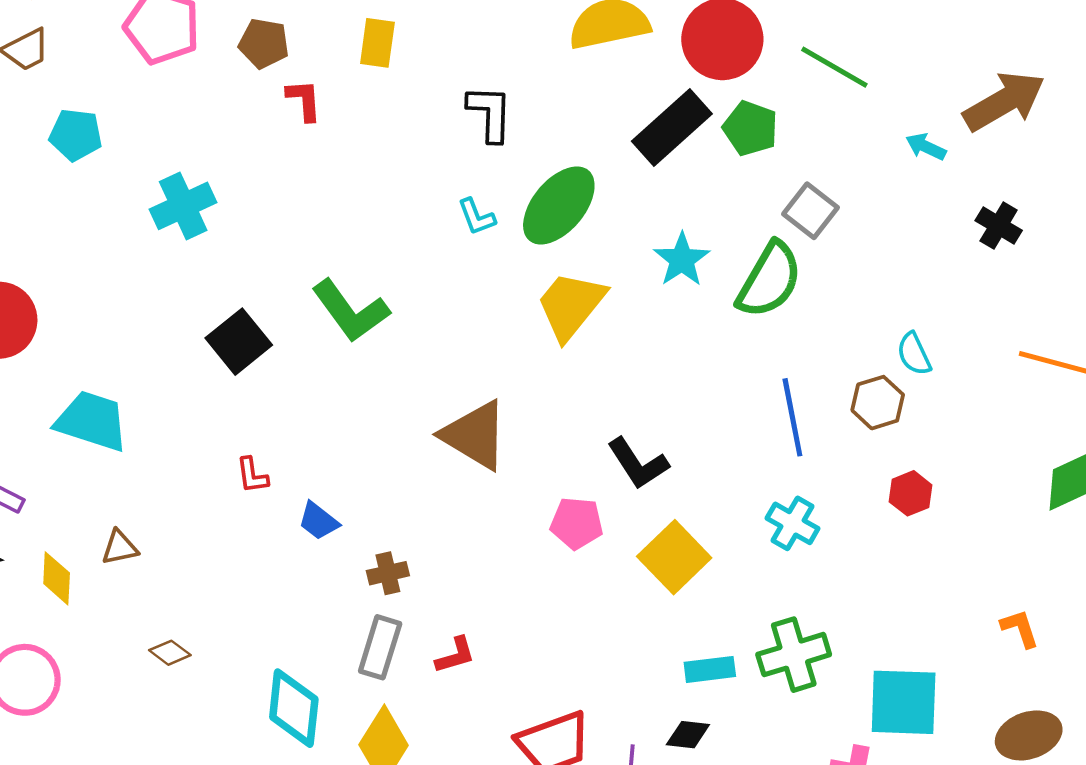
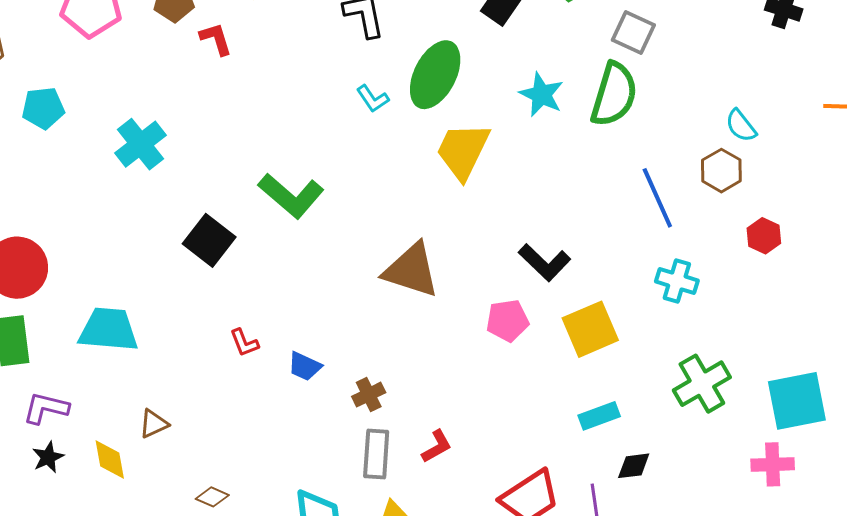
yellow square: (674, 557) -> (590, 329), turned 34
cyan rectangle: (710, 669) -> (599, 416), moved

